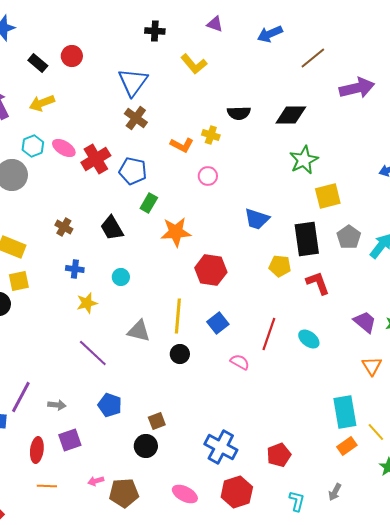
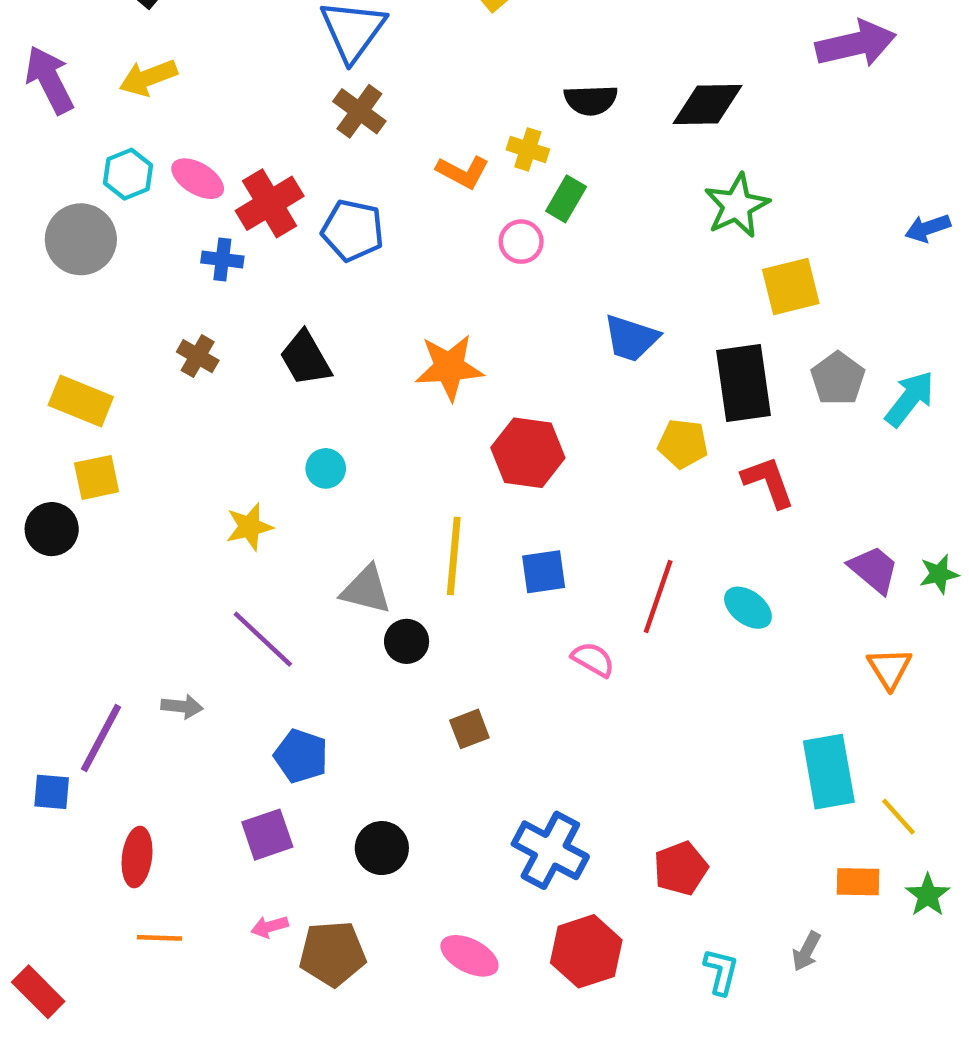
green rectangle: (149, 203) -> (566, 199), moved
blue cross: (75, 269) -> (222, 260), moved
blue square: (218, 323) -> (544, 572), turned 30
black circle: (180, 354) -> (407, 641), moved
gray arrow: (57, 405) -> (182, 707), moved
brown square: (157, 421) -> (469, 729), moved
purple square: (70, 440) -> (267, 835), moved
orange rectangle: (347, 446) -> (858, 882), moved, turned 36

